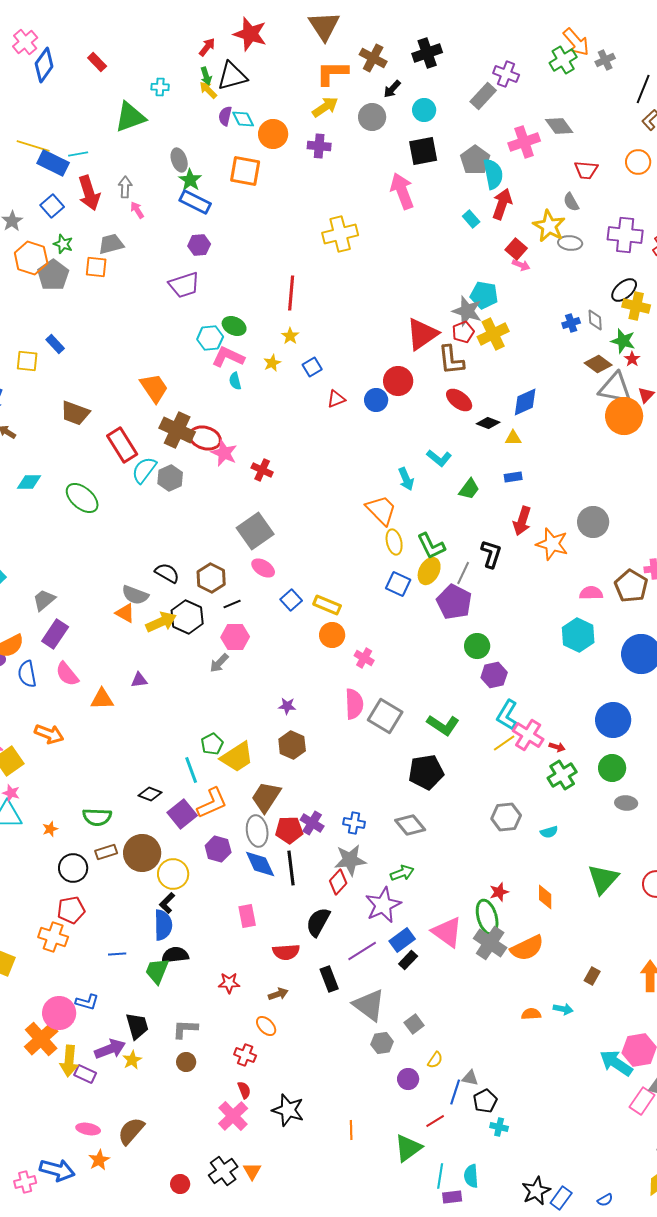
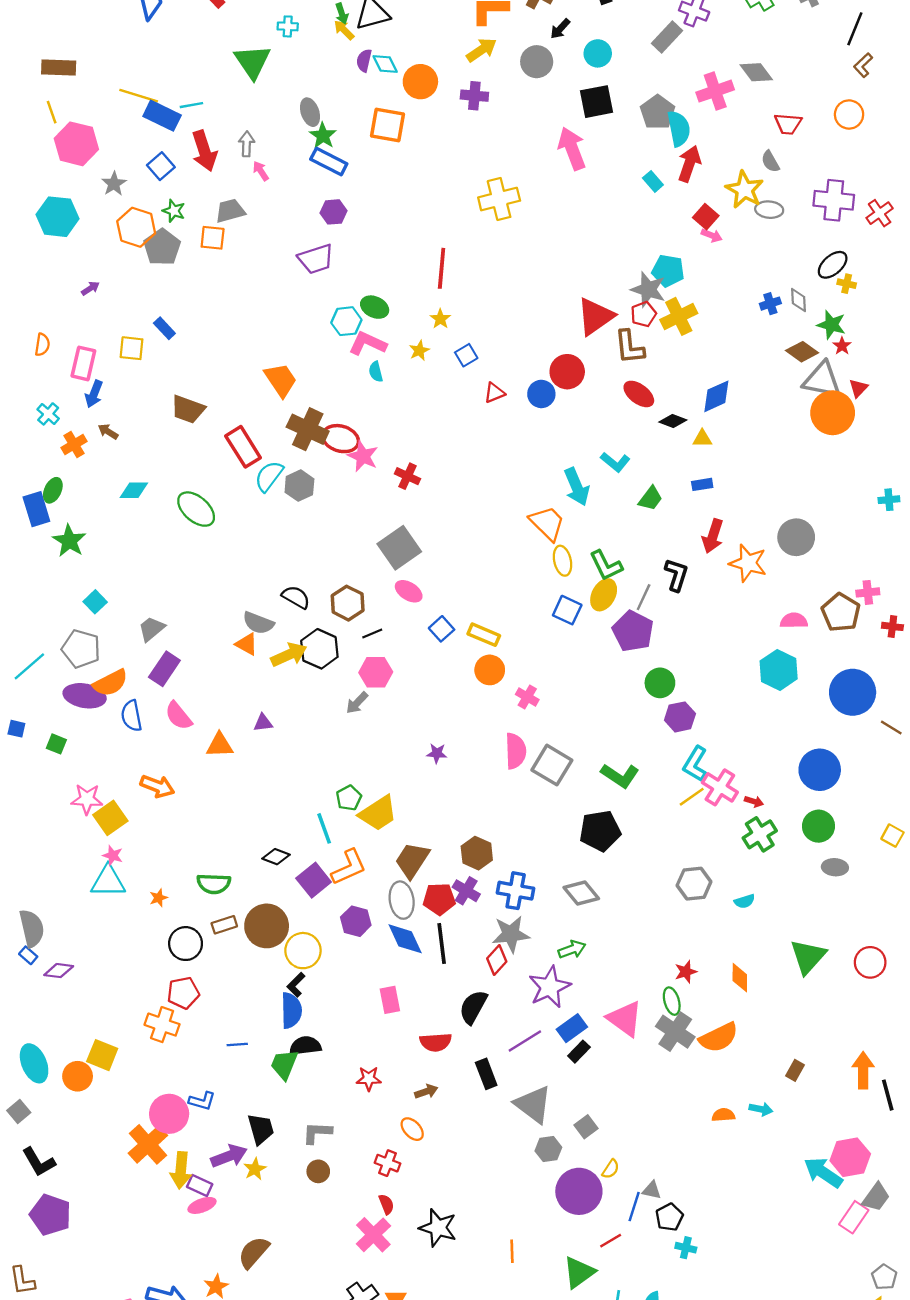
green triangle: (130, 117) -> (252, 62), turned -44
yellow cross: (636, 306) -> (847, 284), size x0.6
cyan arrow: (406, 479) -> (577, 487), size x1.4
brown hexagon: (292, 745) -> (477, 853), moved
blue cross: (354, 823) -> (516, 891), size x1.4
green ellipse: (487, 917) -> (672, 1001), size x0.7
purple circle: (408, 1079) -> (579, 1191), size x1.8
pink ellipse: (88, 1129) -> (202, 1205), moved, turned -30

